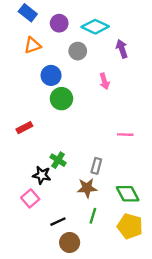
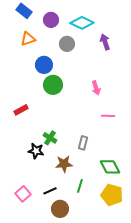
pink arrow: (104, 81) -> (96, 88), moved
brown star: (87, 188) -> (64, 164), moved
pink square: (30, 198) -> (23, 194), moved

